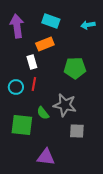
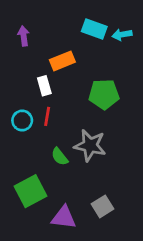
cyan rectangle: (51, 21) -> (94, 29), moved
purple arrow: (17, 26) -> (24, 36), size x0.6
green square: (22, 125) -> (30, 191), moved, turned -35
gray square: (77, 131) -> (103, 206), moved, turned -35

